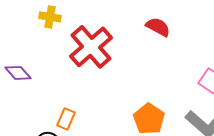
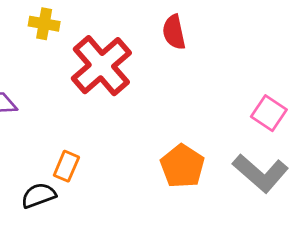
red semicircle: (158, 27) -> (174, 32), moved, turned -130

